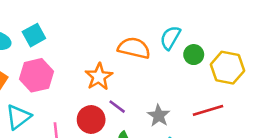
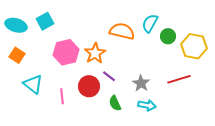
pink hexagon: (37, 75) -> (66, 52), moved
cyan triangle: (18, 117) -> (33, 84), turned -45

